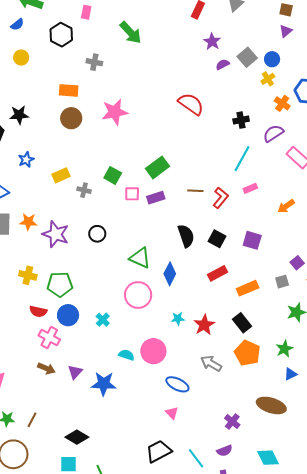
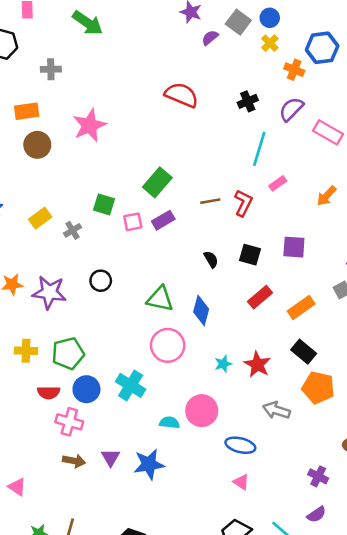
gray cross: (84, 190) -> (72, 230), turned -32
black semicircle: (186, 236) -> (211, 259), size x0.6
cyan cross: (103, 320) -> (131, 385), size x1.6

